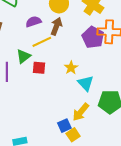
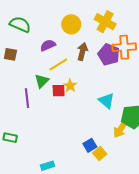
brown arrow: (56, 26) -> (82, 52), moved
yellow star: (71, 68) -> (70, 86), moved
yellow arrow: (81, 112) -> (121, 129), moved

